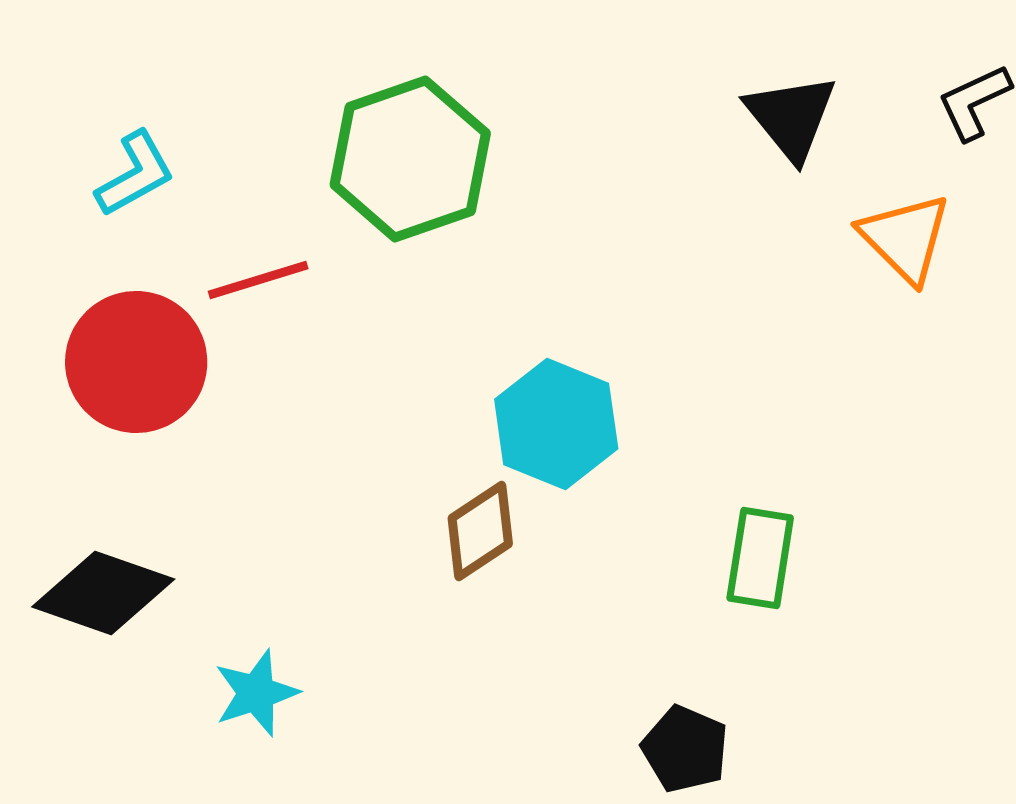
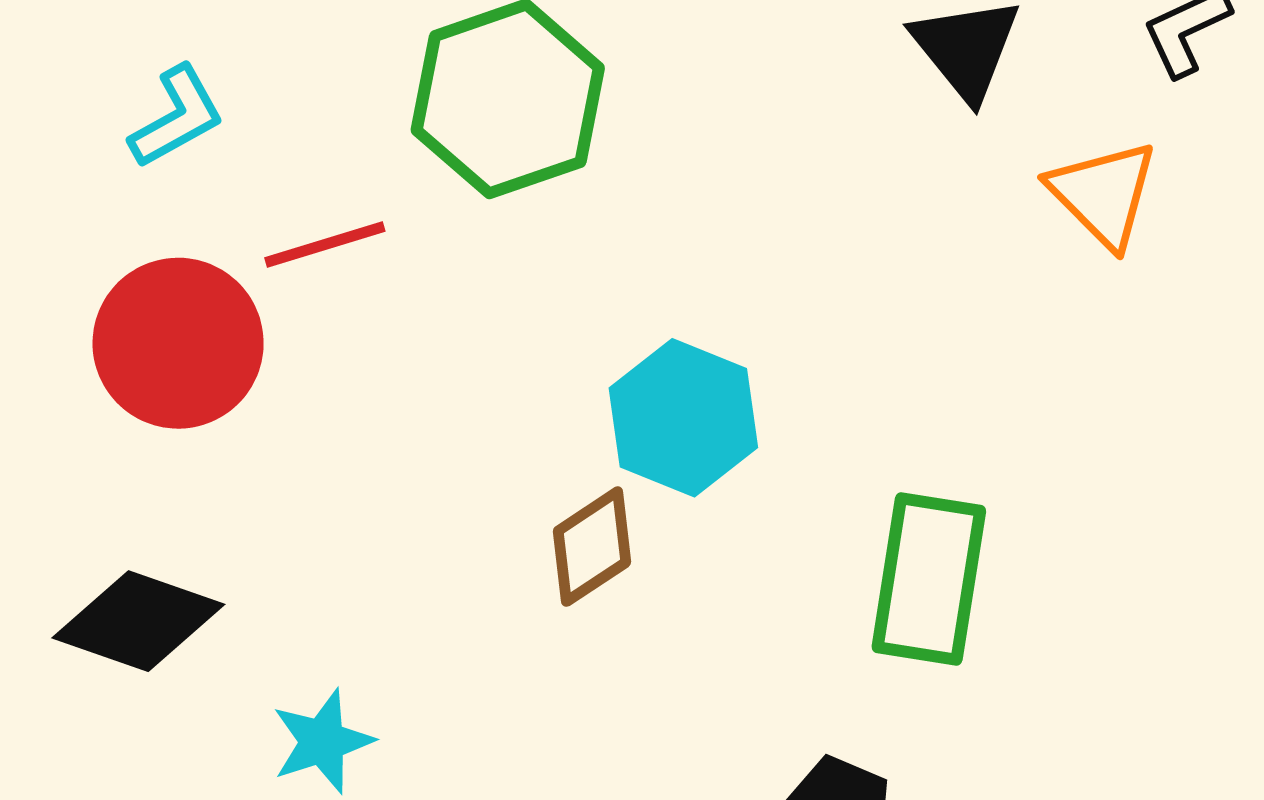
green rectangle: (760, 558) -> (929, 579), size x1.4

